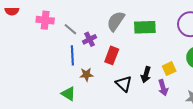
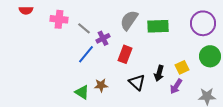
blue line: (72, 55) -> (86, 54), turned 42
brown star: (86, 75) -> (101, 85), moved
purple arrow: (163, 88) -> (176, 86), turned 49

